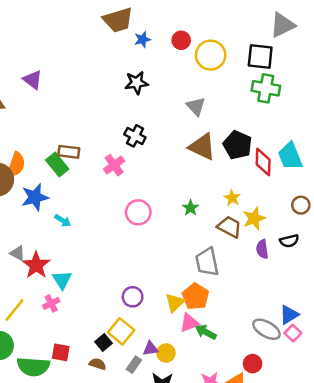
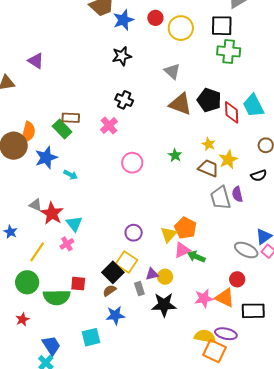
blue star: (142, 39) -> (123, 20), size x1.5
purple semicircle: (262, 249) -> (237, 194), moved
gray trapezoid: (207, 262) -> (220, 198), moved
black square: (104, 342) -> (113, 272), size x1.5
brown semicircle: (98, 364) -> (109, 291), turned -48
gray rectangle: (134, 365) -> (139, 289), turned -48

